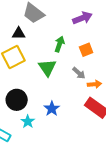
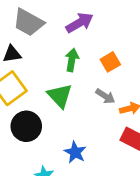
purple arrow: (82, 18) -> (80, 23), moved
black circle: (17, 100) -> (26, 126), moved

